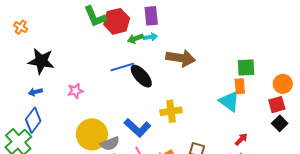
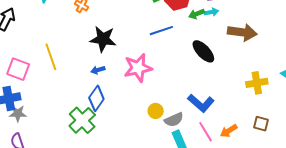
blue line: (122, 67) -> (161, 31), moved
pink star: (75, 91) -> (138, 68), size x1.8
yellow cross: (171, 111) -> (257, 83), moved
yellow circle: (92, 134) -> (156, 111), size x0.5

